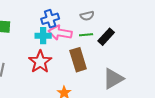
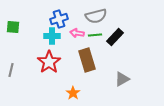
gray semicircle: (87, 16) -> (96, 16), size x1.5
pink arrow: (60, 33) -> (77, 33), moved, size x0.6
gray triangle: (113, 79) -> (122, 79), size x0.7

